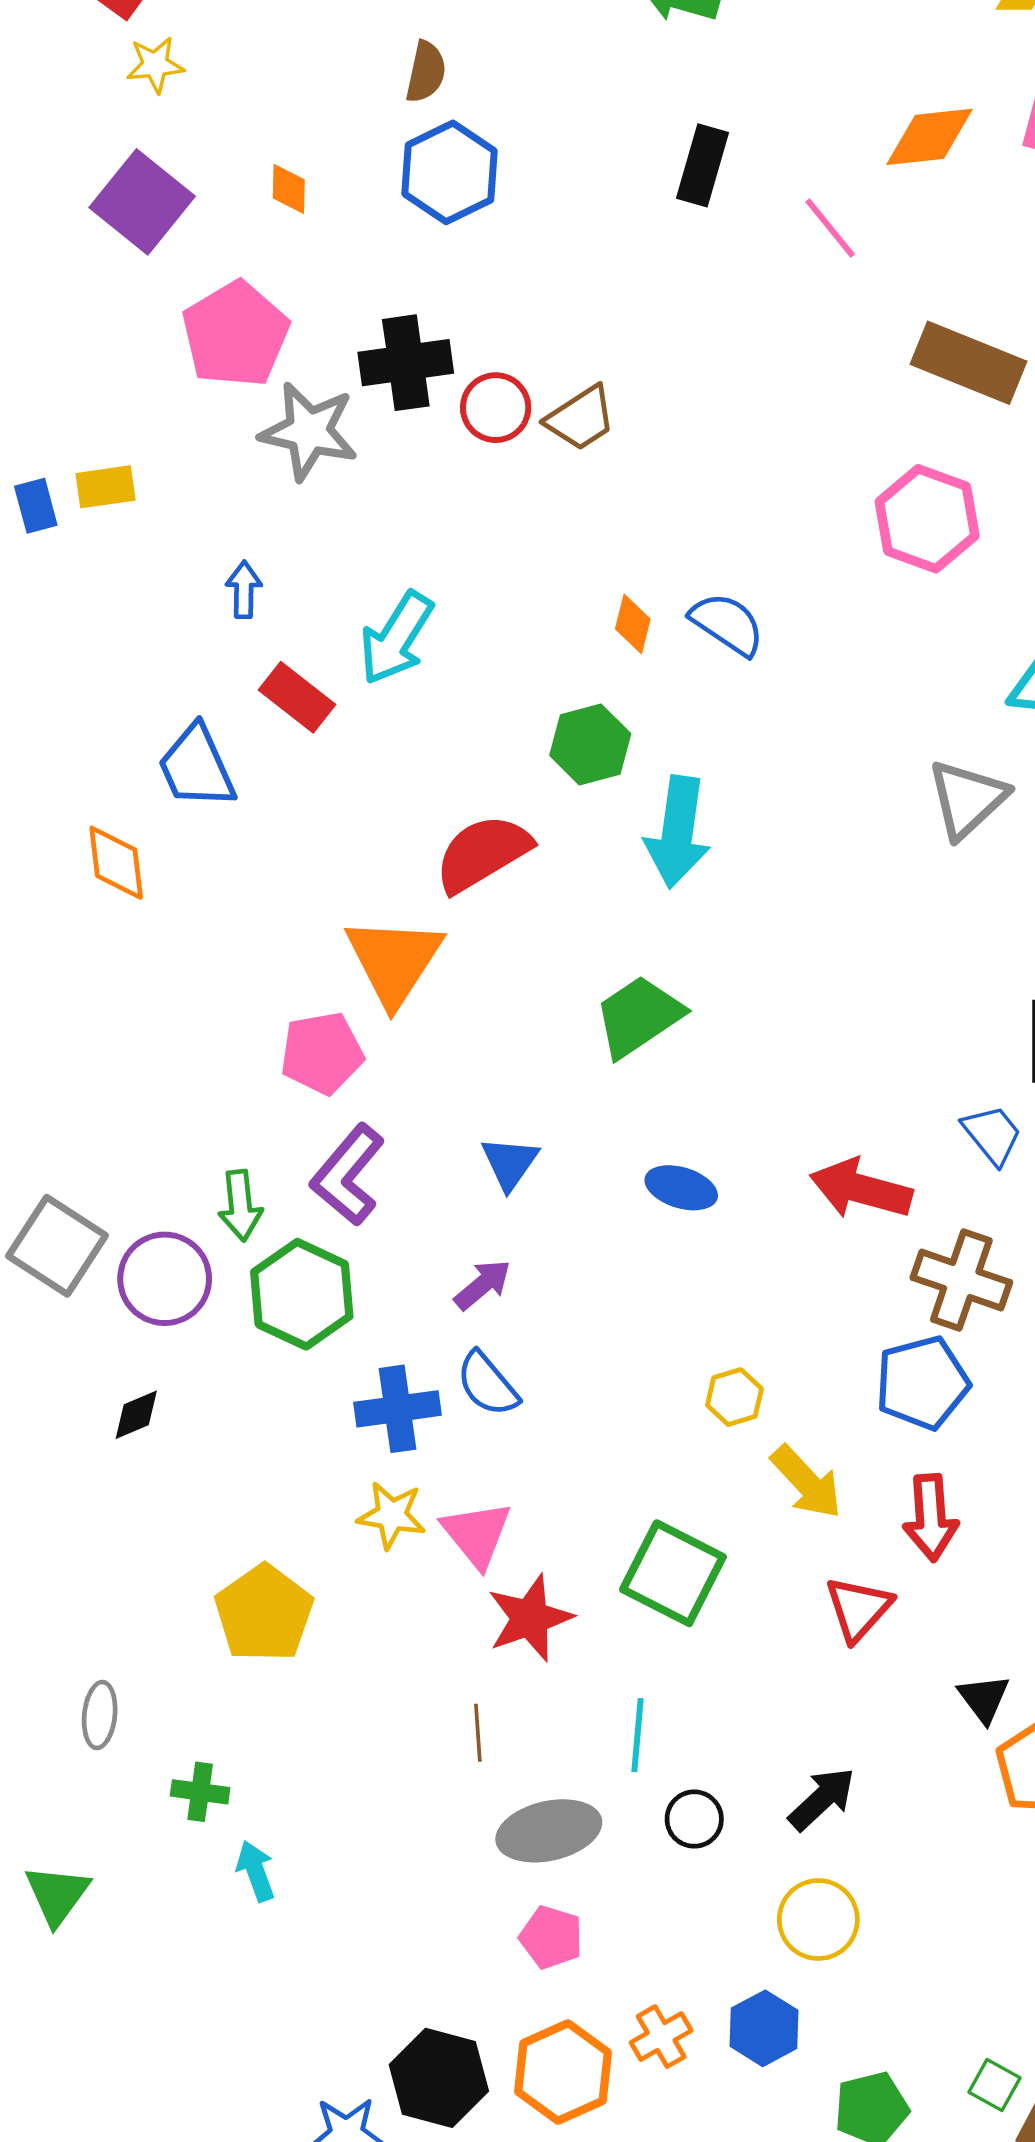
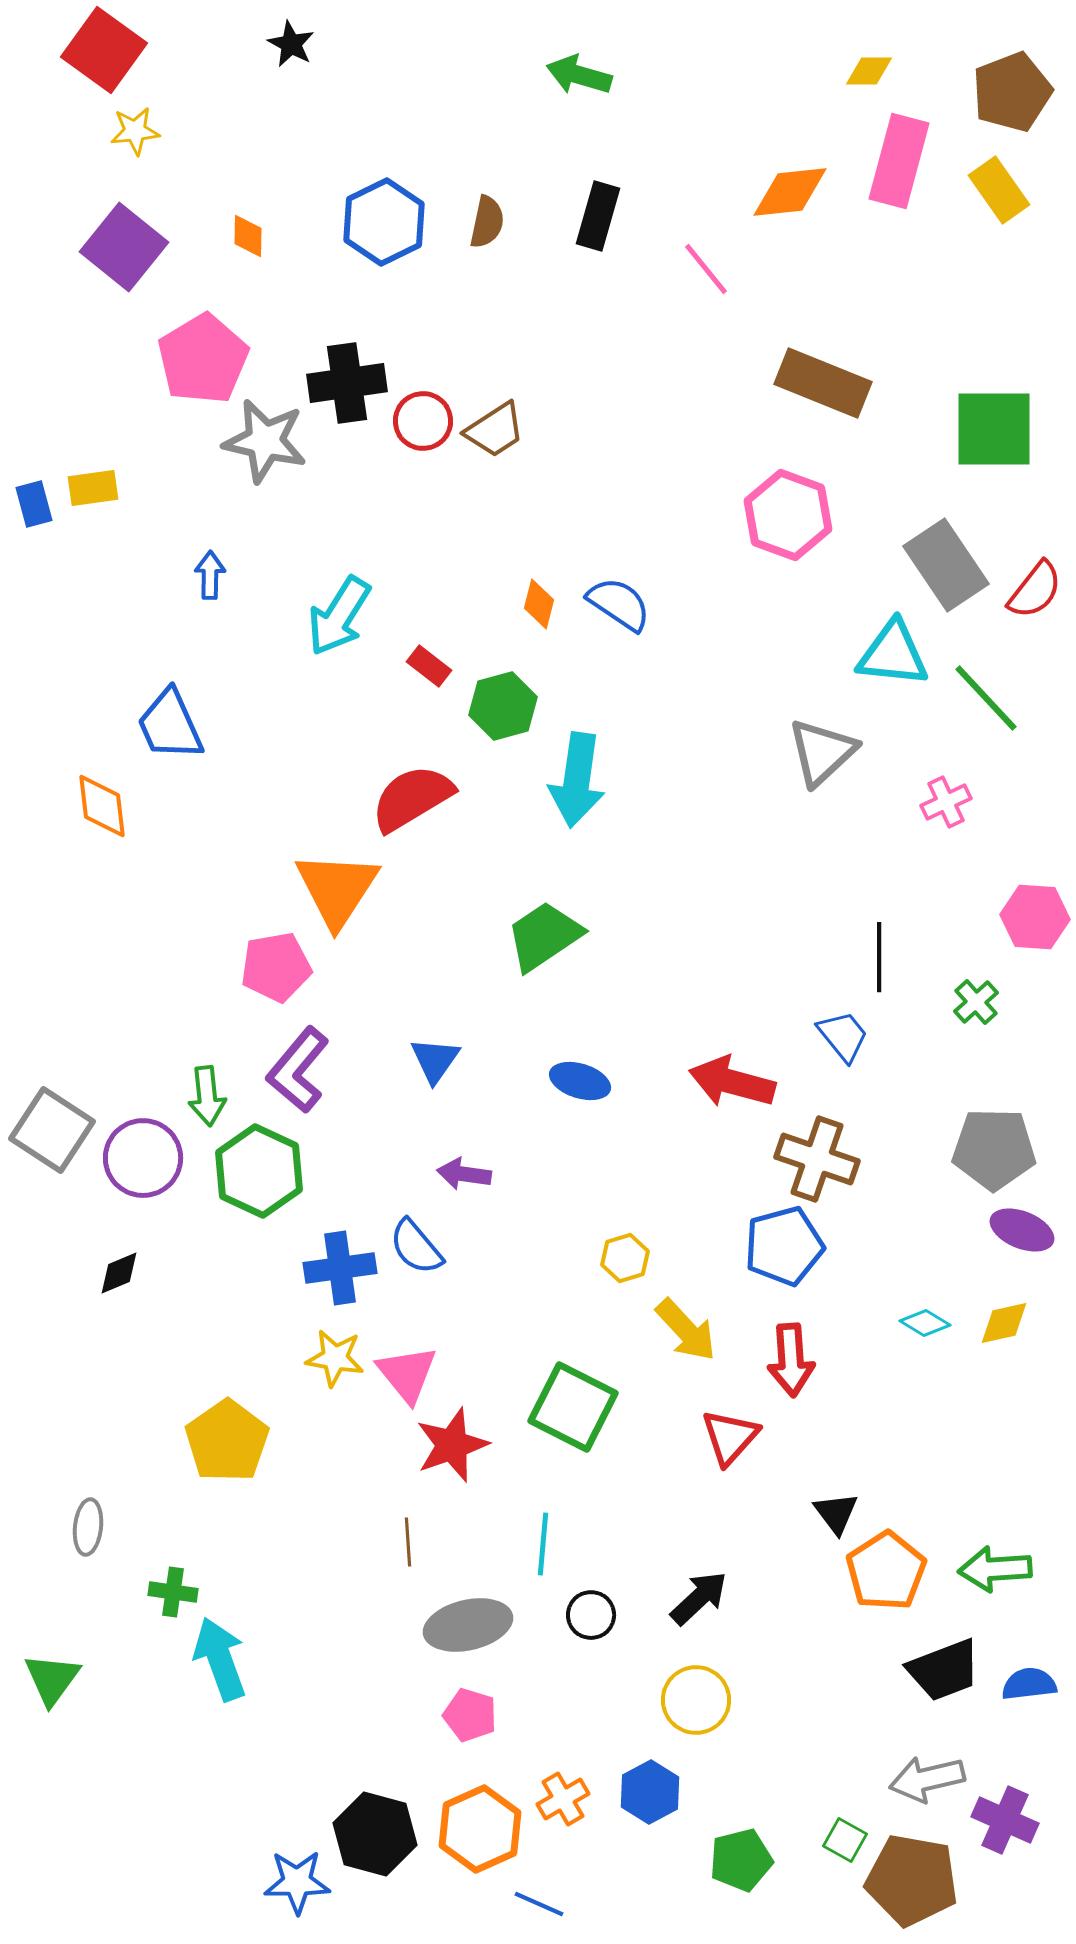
brown semicircle: (426, 72) -> (487, 222), moved
red rectangle: (297, 697) -> (429, 666), moved, size x0.7
purple arrow: (483, 1285) -> (464, 1174), moved, turned -132
cyan arrow: (256, 1871) -> (220, 1659), size x1.6

